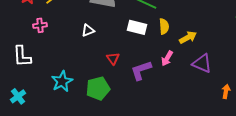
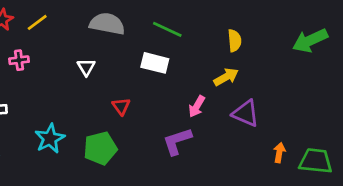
yellow semicircle: (164, 26) -> (235, 41), moved
white triangle: (88, 30) -> (86, 67), turned -40
purple L-shape: (141, 70) -> (177, 141), moved

